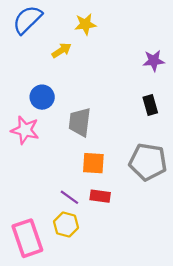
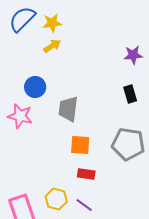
yellow star: (85, 24) -> (52, 23), moved
purple line: (69, 197) -> (84, 205), moved

